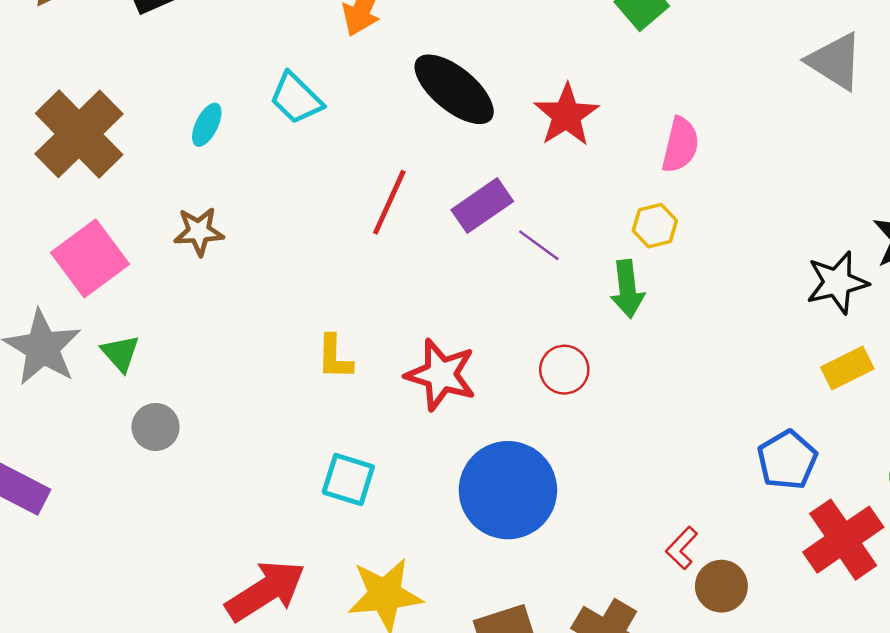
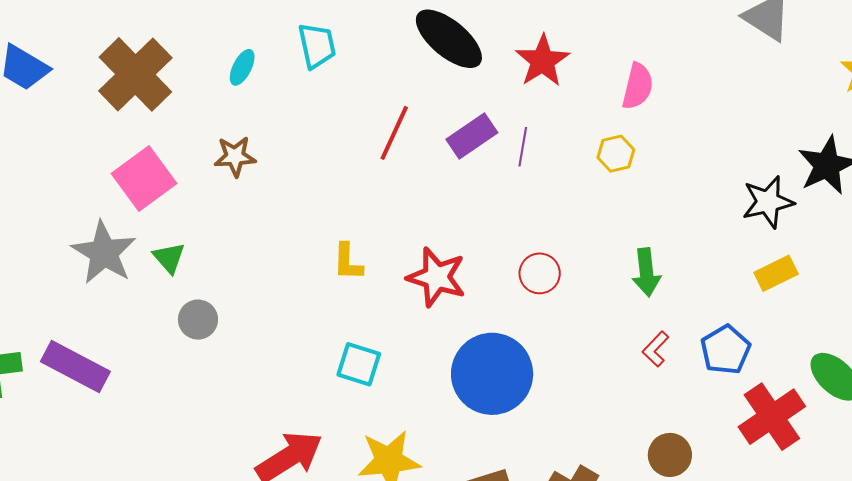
cyan trapezoid: (296, 98) -> (317, 46), turned -147
purple line: (539, 245) -> (523, 147), moved, turned 63
green arrow: (627, 289) -> (646, 272), moved
red L-shape: (682, 548) -> (656, 349), moved

